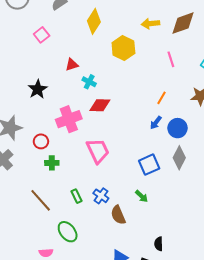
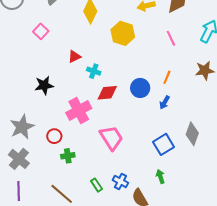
black star: (38, 89) -> (44, 85), turned 30
blue circle: (178, 128) -> (140, 88), moved
green arrow: (142, 196) -> (160, 177), turned -144

